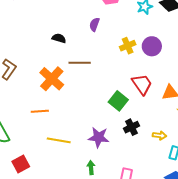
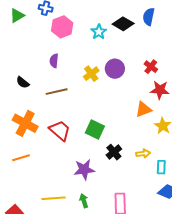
black semicircle: (59, 38) -> (23, 82), turned -144
brown line: (80, 63) -> (57, 92), moved
red trapezoid: (142, 84) -> (60, 130), moved
yellow line: (59, 140) -> (53, 198), moved

